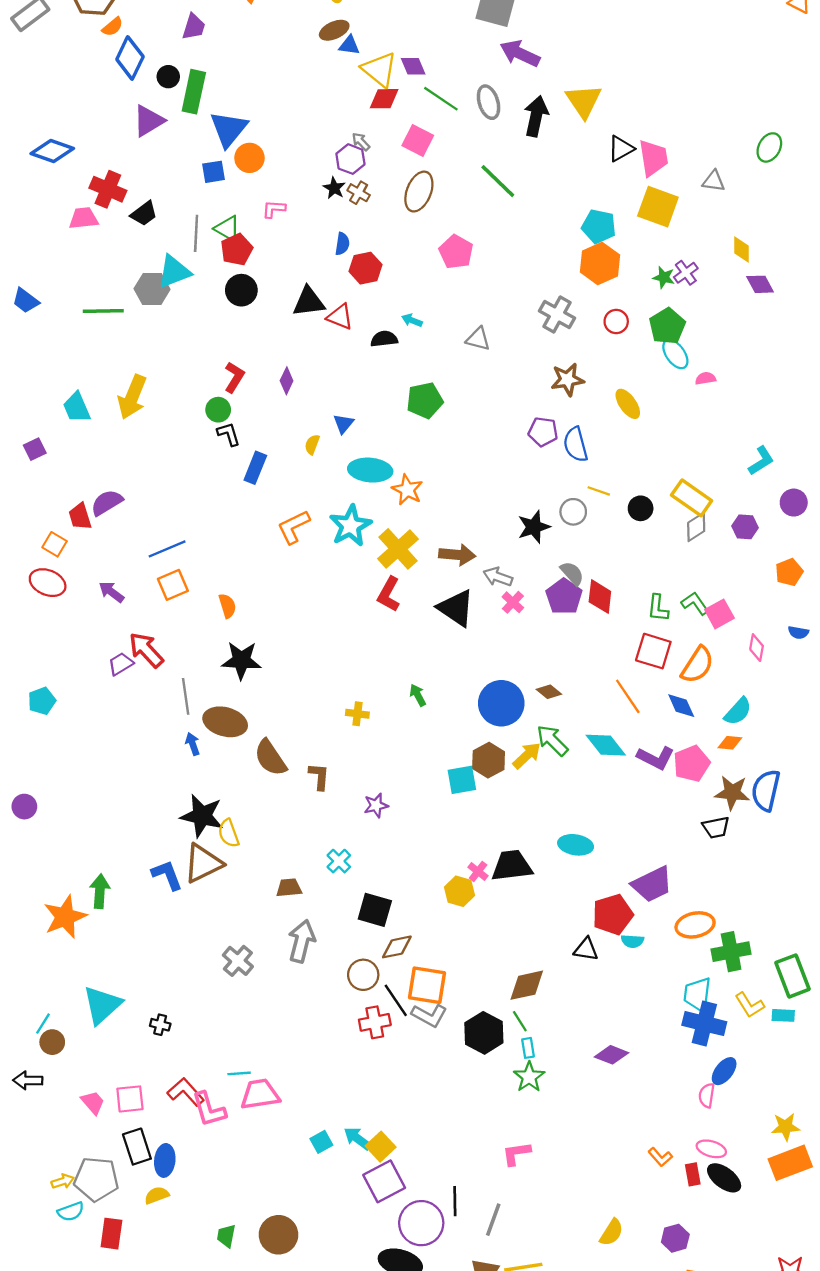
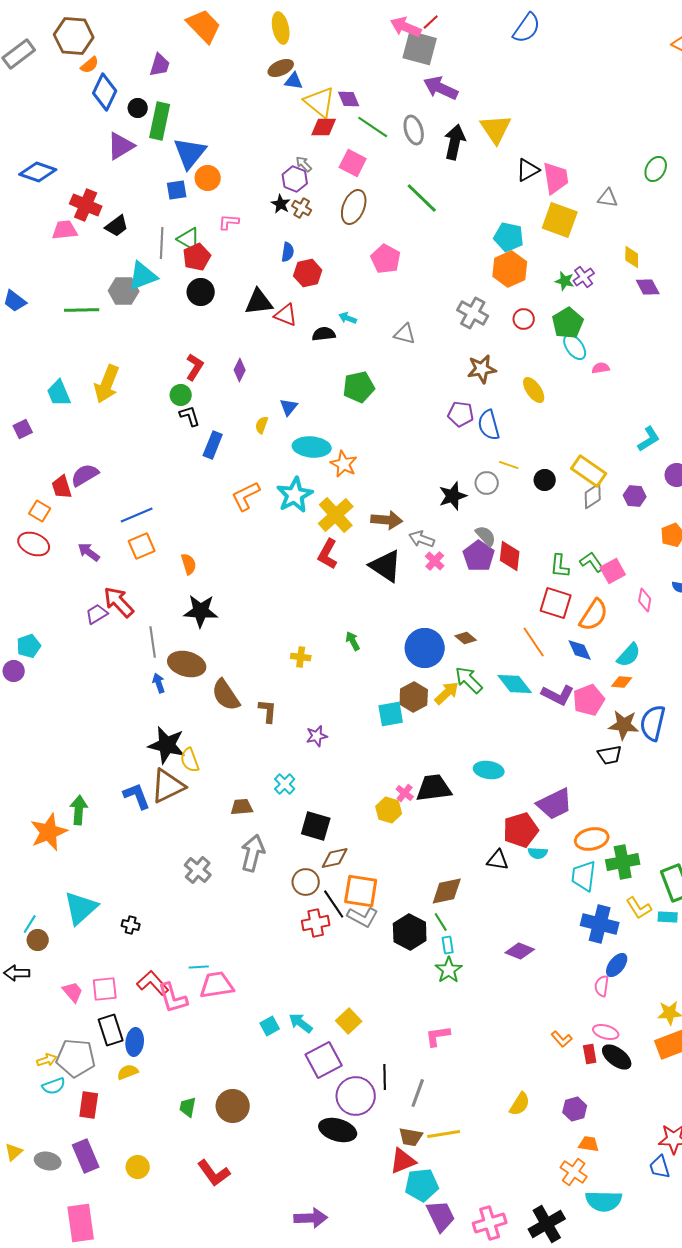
purple circle: (24, 807) -> (14, 671), moved
cyan trapezoid: (697, 995) -> (584, 876), moved
yellow square: (381, 1147) -> (349, 1021), moved

